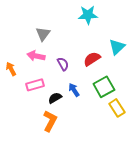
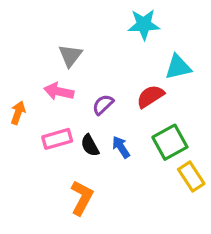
cyan triangle: (117, 47) -> (178, 67), moved, turned 30
purple semicircle: (63, 64) -> (103, 105), turned -104
orange arrow: (11, 69) -> (18, 113), turned 48
black semicircle: (55, 98) -> (90, 145), moved, turned -88

